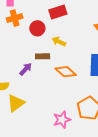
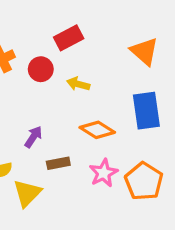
brown rectangle: (43, 56) -> (58, 163), moved
pink star: (62, 120) -> (104, 173), moved

